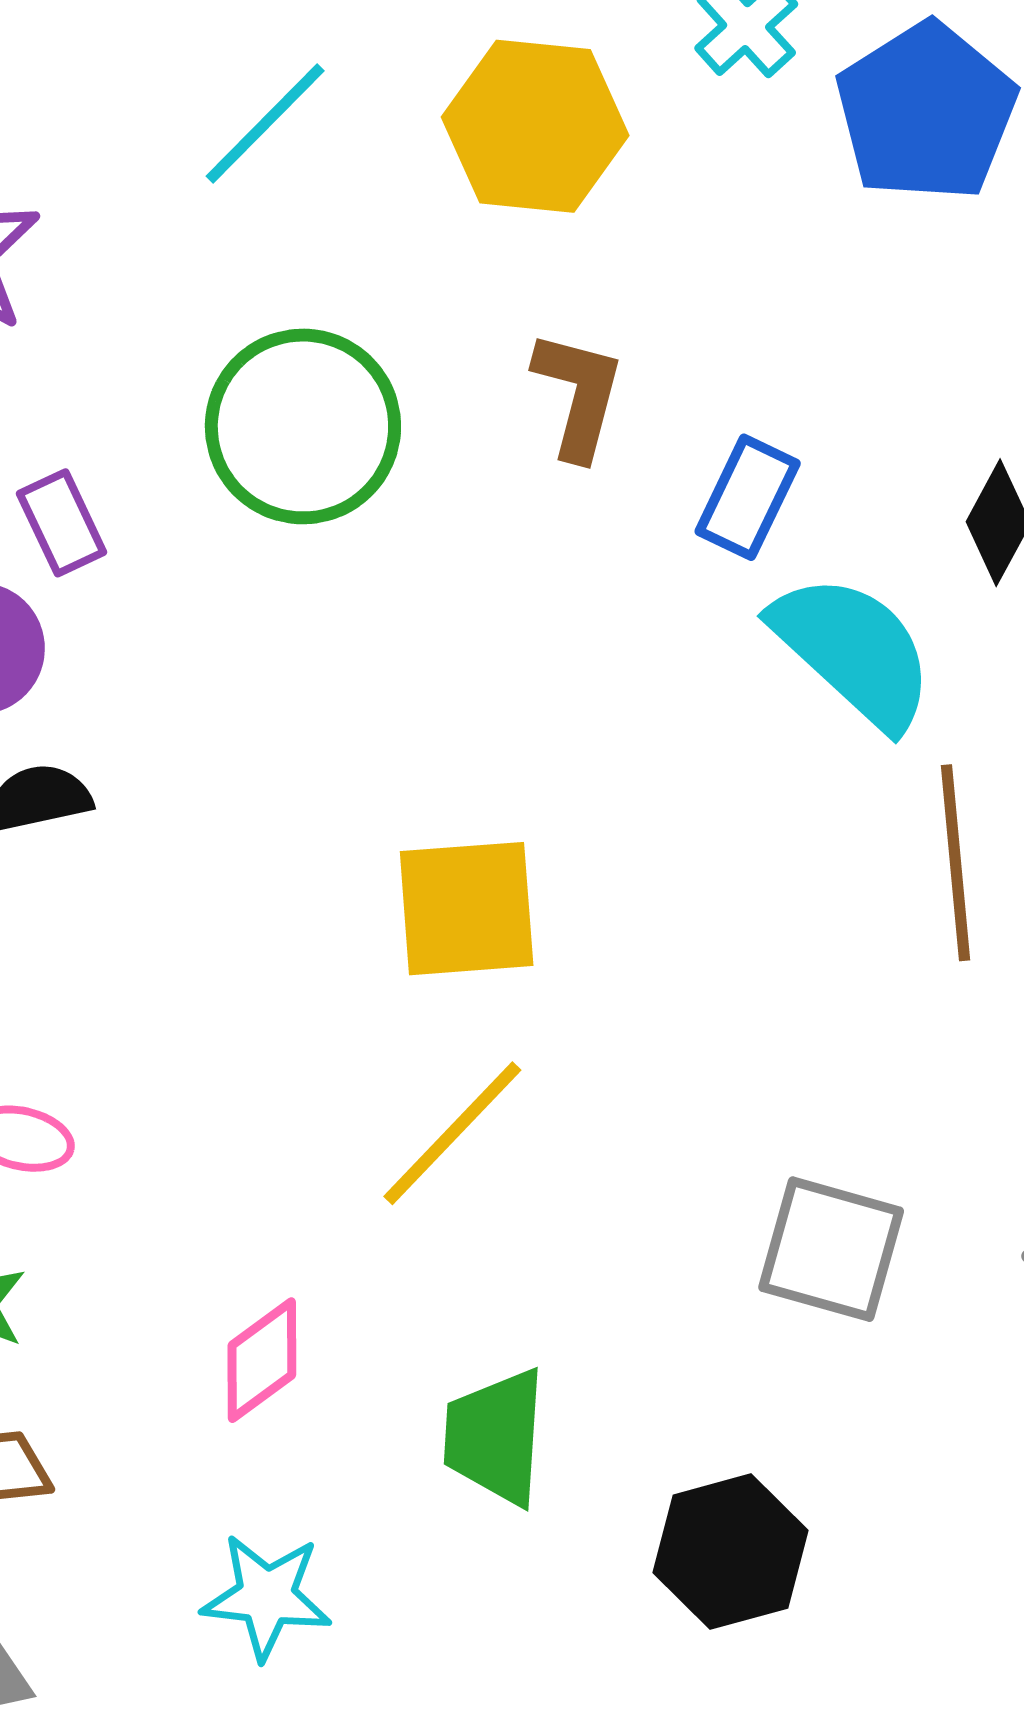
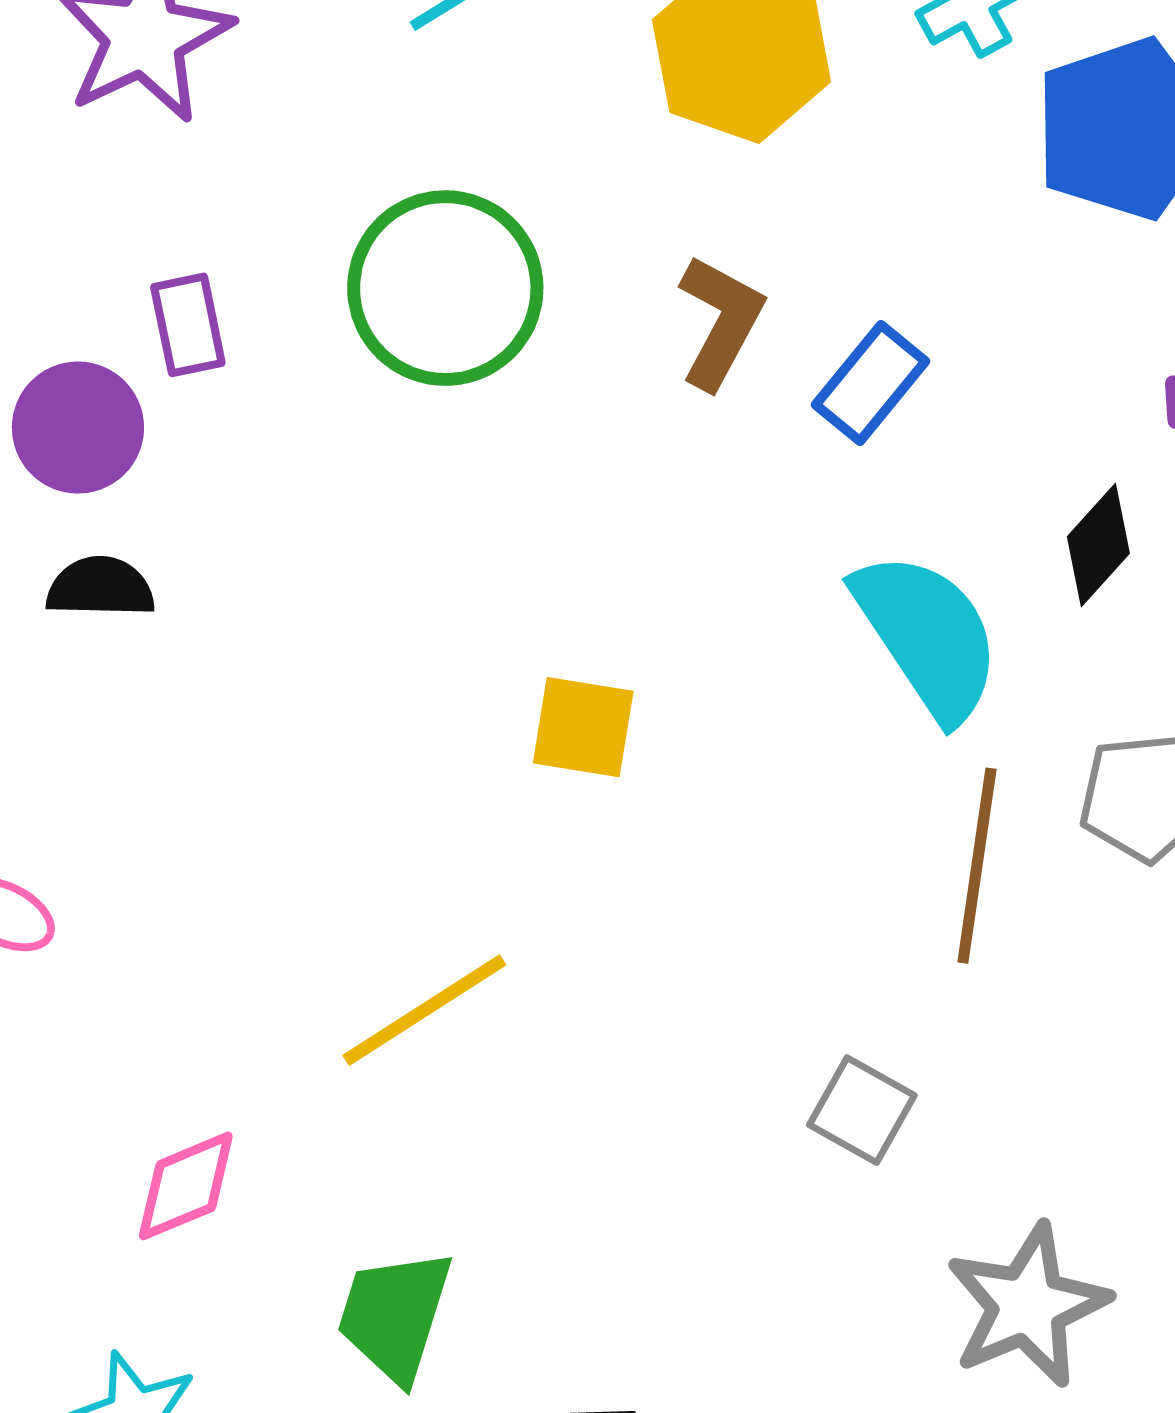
blue rectangle: (748, 497) -> (871, 383), moved
yellow square: (467, 909) -> (583, 727), moved, size x0.7
gray square: (831, 1249) -> (862, 1110), moved, size x0.7

